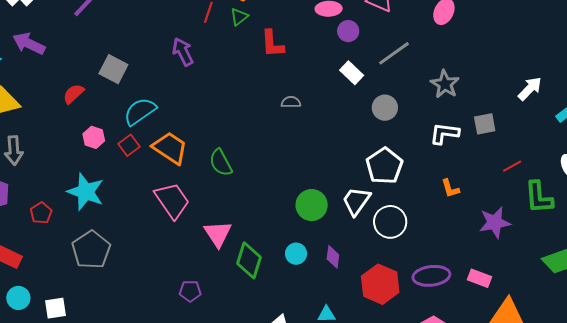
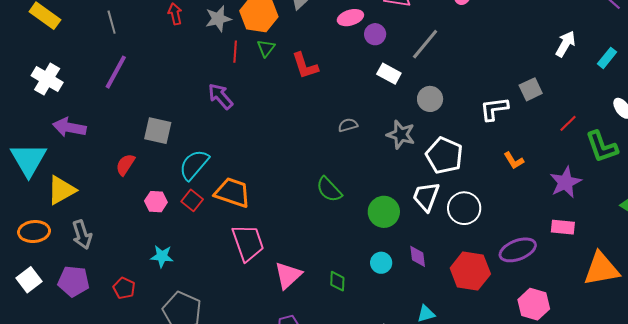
gray star: (445, 84) -> (401, 135), moved
gray semicircle: (291, 102) -> (348, 125), moved
green semicircle: (221, 163) -> (329, 189), moved
cyan star: (86, 192) -> (162, 256), size x0.6
pink trapezoid: (172, 200) -> (248, 243), turned 30
pink triangle: (218, 234) -> (288, 275), moved, turned 36
green diamond: (249, 260) -> (337, 281), size x0.6
pink rectangle: (479, 278) -> (563, 227), moved

